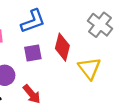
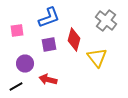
red arrow: (32, 94) -> (48, 80), turned 144

